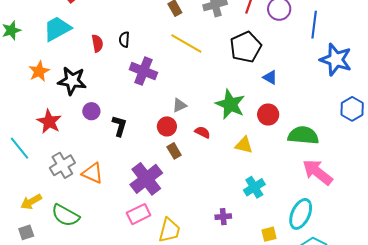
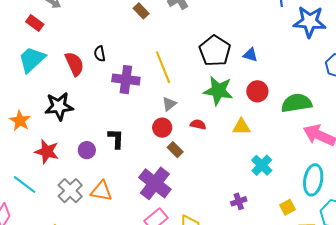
red semicircle: (97, 43) -> (74, 64), size x1.4
yellow line: (186, 44) -> (163, 67), moved, turned 52
black pentagon: (246, 47) -> (215, 51), moved
orange star: (39, 71) -> (20, 121), moved
purple circle: (91, 111) -> (87, 150), moved

